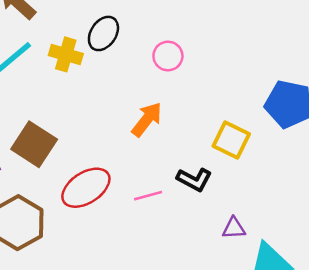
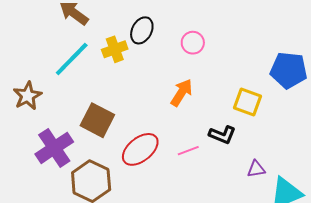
yellow cross: (66, 54) -> (115, 49), turned -30

